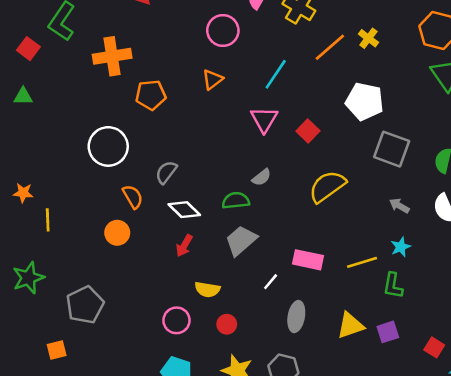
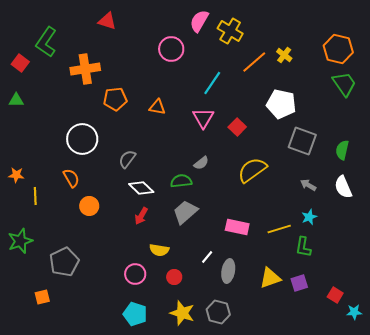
orange triangle: (213, 79) -> (157, 107), moved, turned 48
orange semicircle: (133, 197) -> (71, 178), moved
white line: (271, 282) -> (207, 257), moved

